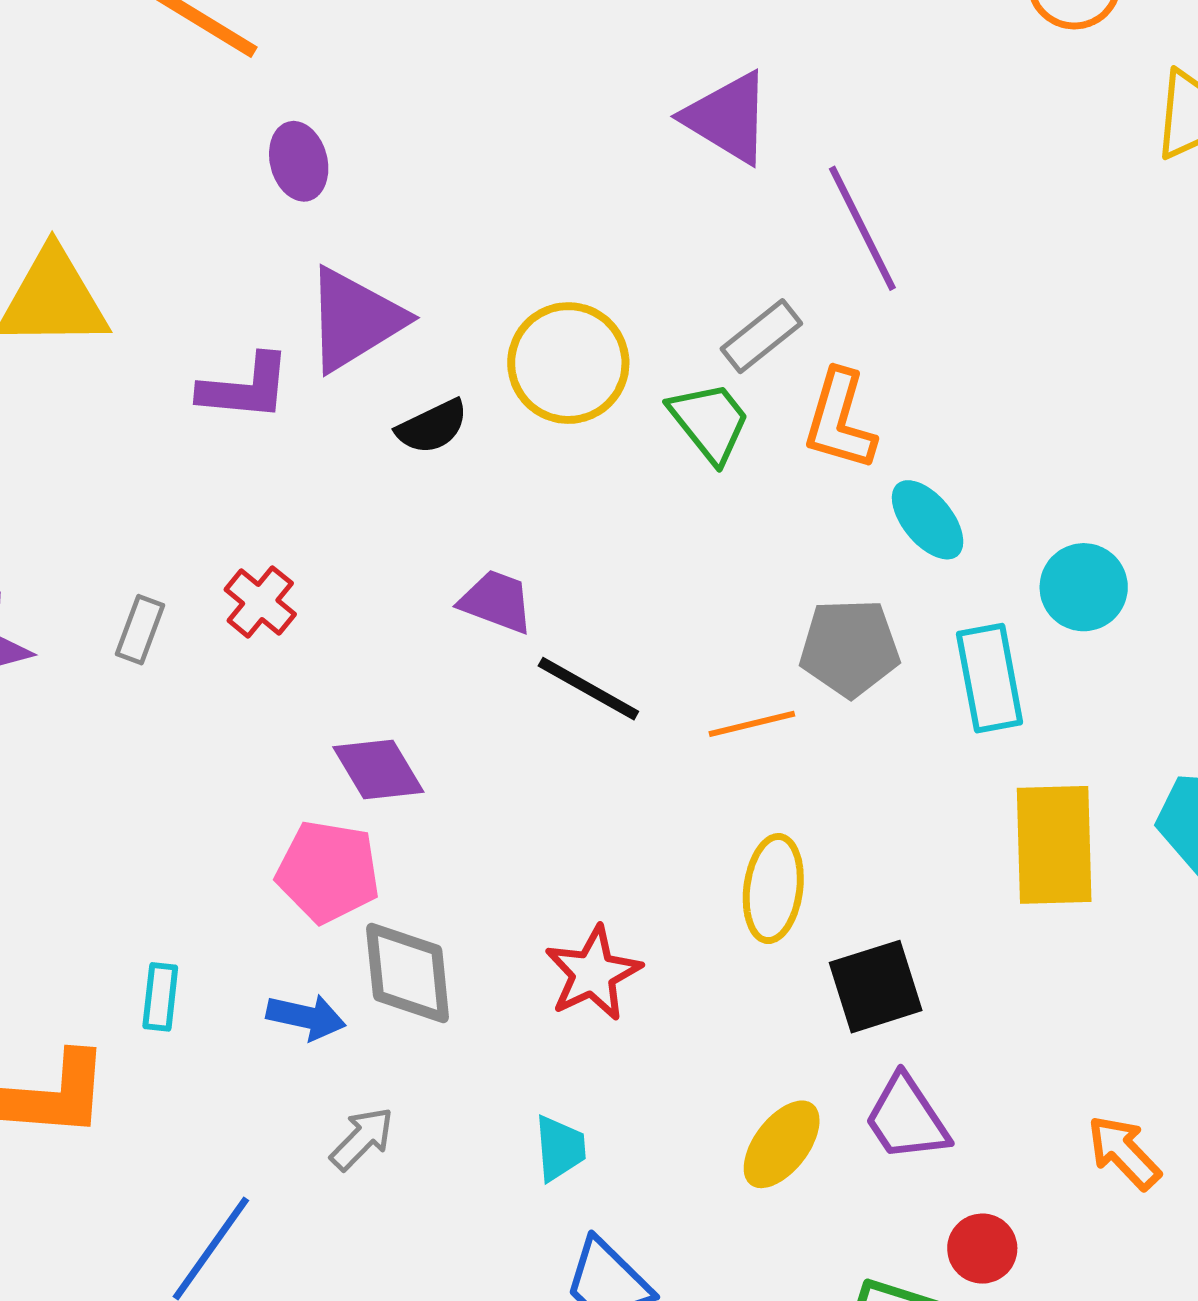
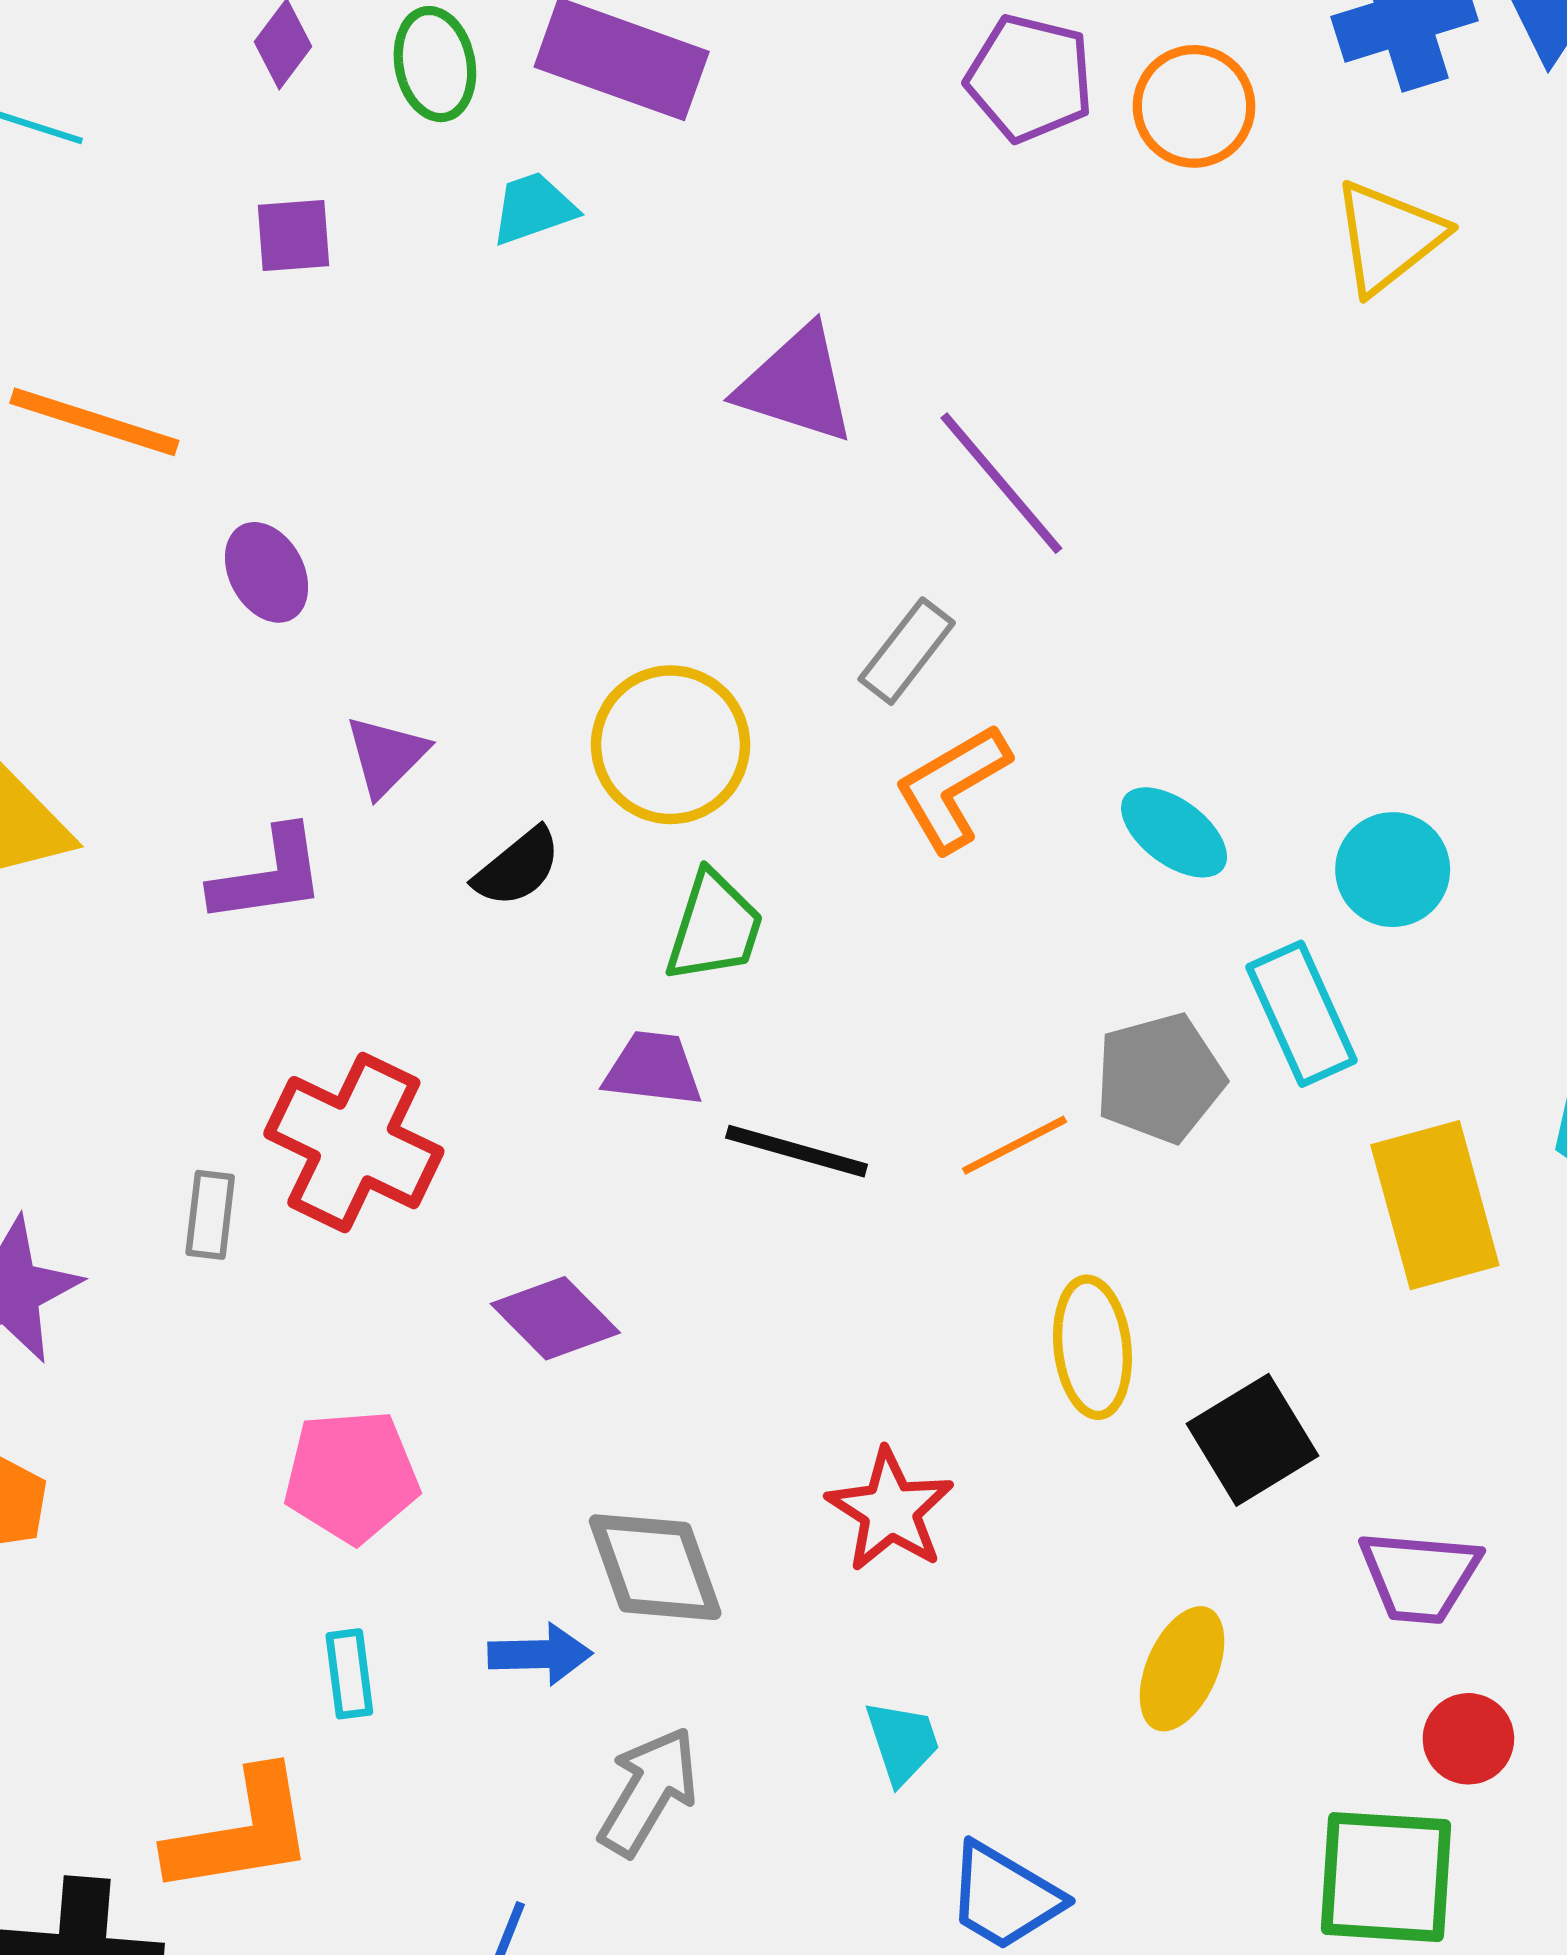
purple triangle: (355, 320) -> (386, 756), size x0.6
orange L-shape: (840, 420) -> (952, 788), moved, turned 57
green trapezoid: (710, 422) -> (714, 927), moved, turned 70
red cross: (260, 602) -> (354, 1143), size x1.8
gray pentagon: (850, 648) -> (1160, 1078), moved
pink pentagon: (328, 872) -> (351, 1476), moved
purple trapezoid: (907, 1118) -> (1420, 1576), moved, turned -38
gray arrow: (362, 1139) -> (648, 1791), size x1.4

